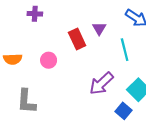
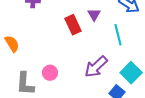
orange semicircle: (13, 59) -> (12, 44), turned -120
pink circle: (49, 60) -> (50, 73), moved

